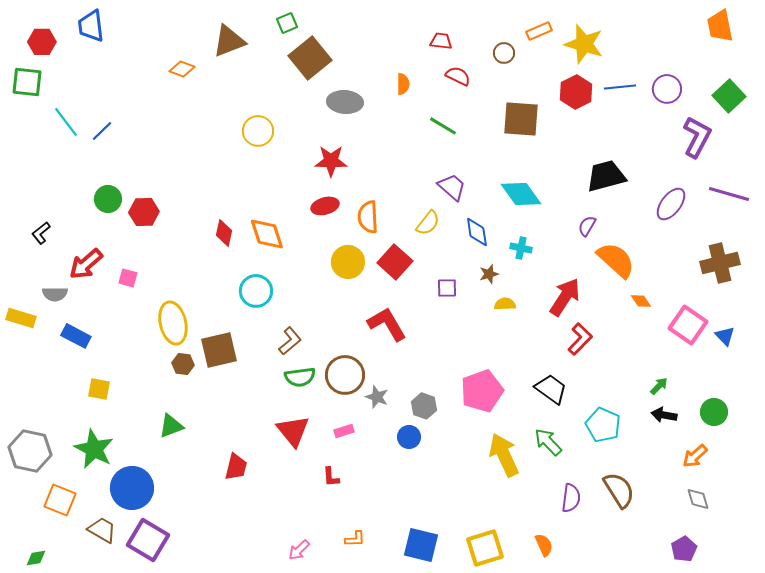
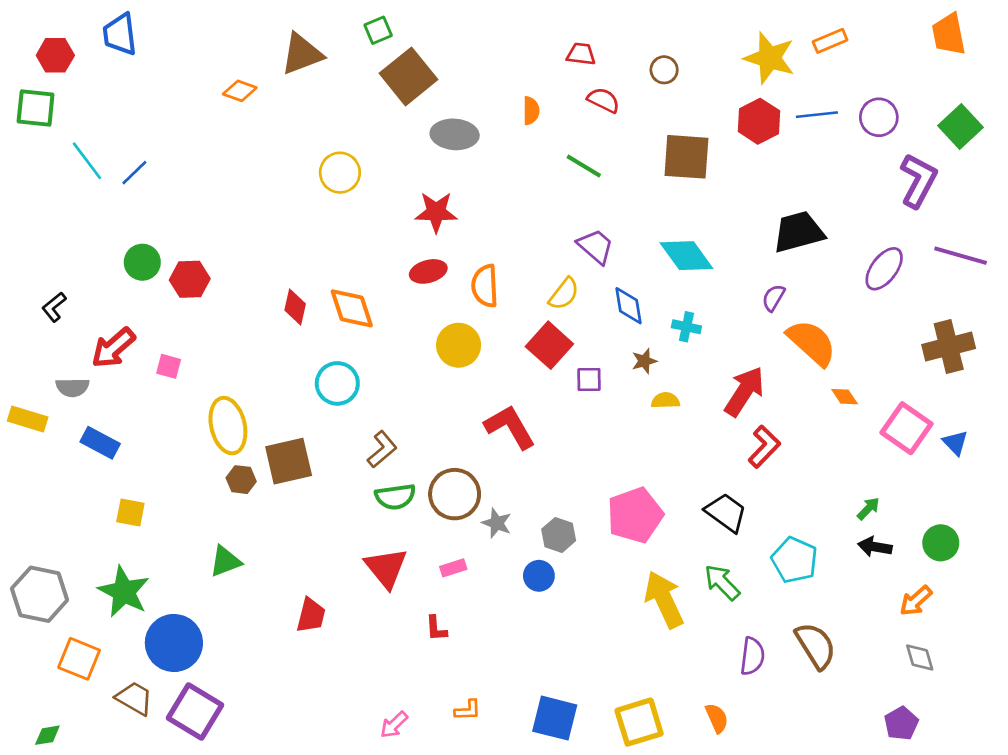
orange rectangle: (539, 31) -> (830, 41), moved
red square: (395, 262) -> (549, 345), moved

